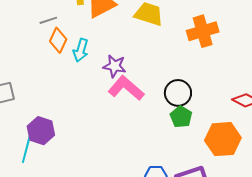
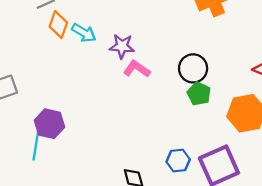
cyan arrow: (81, 50) -> (84, 33), turned -70
pink L-shape: (126, 88) -> (137, 69), size x0.7

